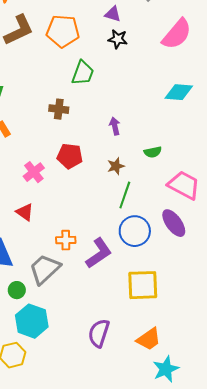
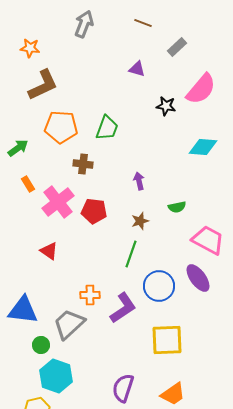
orange pentagon: (63, 31) -> (61, 127), moved
black star: (118, 39) -> (166, 106), moved
pink cross: (34, 172) -> (58, 202), moved, size x1.5
green line: (125, 195) -> (131, 254), moved
red triangle: (25, 212) -> (49, 251), moved

